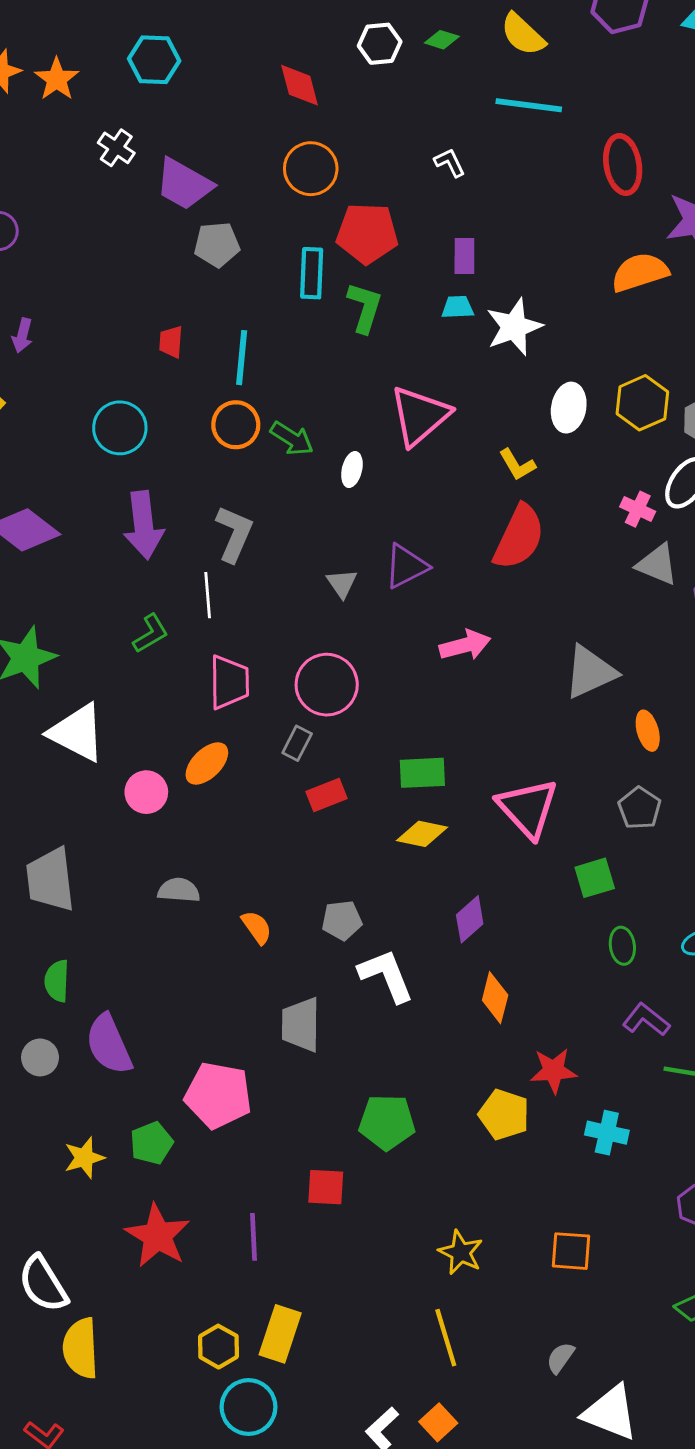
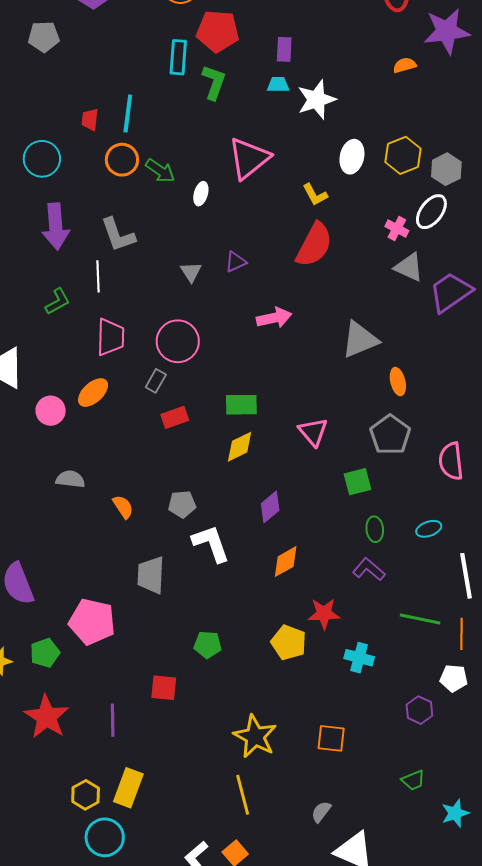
gray pentagon: (217, 244) -> (44, 37), moved
orange semicircle: (640, 272) -> (405, 65), size x0.6
red trapezoid: (171, 342) -> (90, 120), moved
gray L-shape: (234, 534) -> (118, 235), turned 135
purple triangle: (406, 566) -> (236, 262), size x0.7
pink triangle: (528, 808) -> (313, 432), size x0.7
gray pentagon: (640, 808) -> (390, 435), size x1.4
yellow diamond: (422, 834) -> (240, 447), turned -40
orange diamond: (495, 998) -> (286, 562), turned 44
purple L-shape: (646, 1020) -> (369, 569), moved
green pentagon: (387, 1122) -> (208, 645), size x0.7
yellow star: (461, 1252) -> (255, 736), size x1.4

